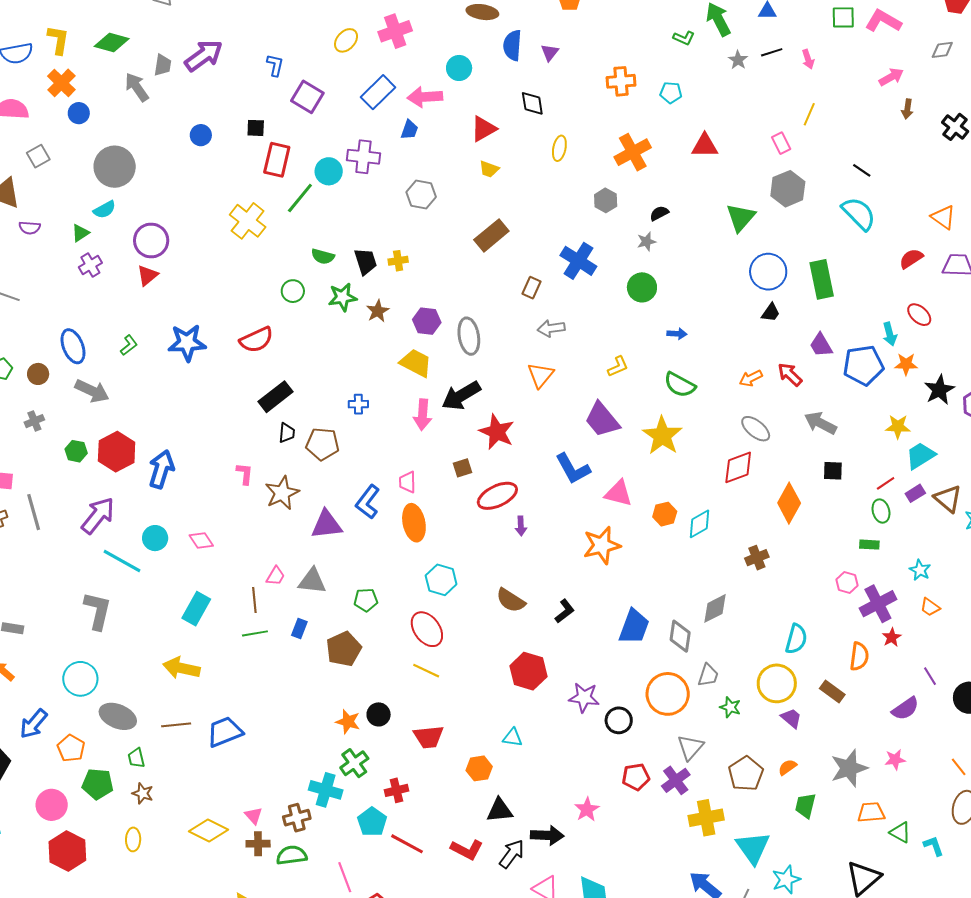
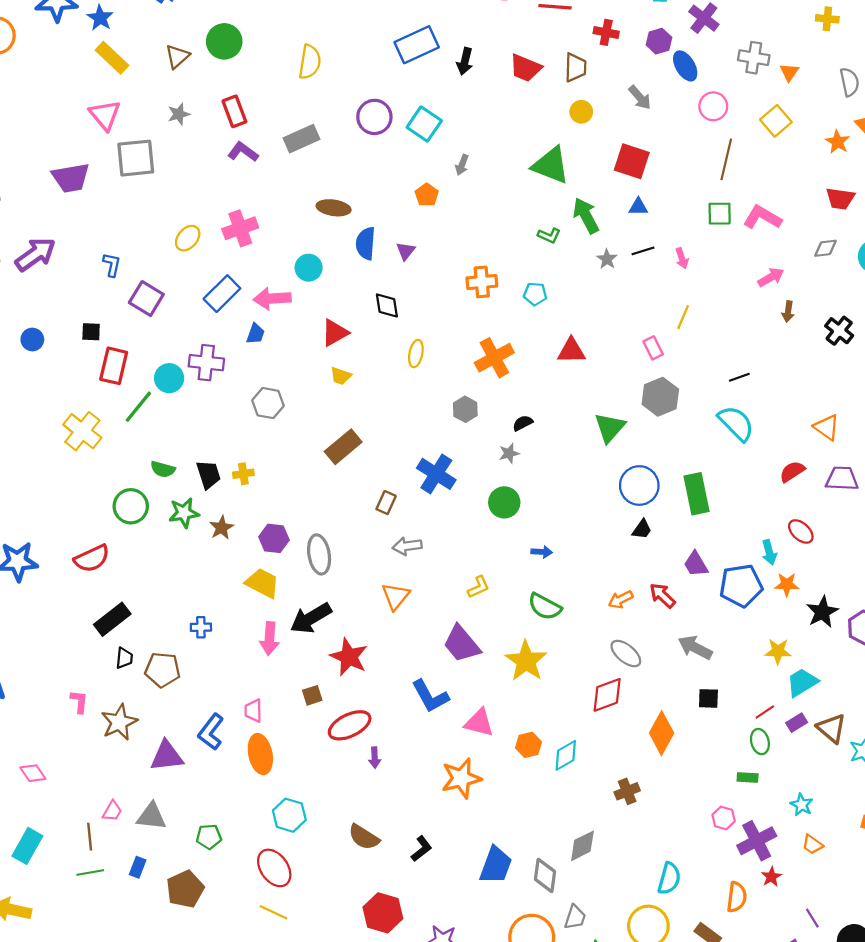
black line: (862, 170) -> (739, 377), turned -54
green circle: (293, 291) -> (131, 506), size x1.4

